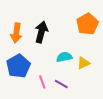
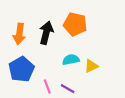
orange pentagon: (87, 24) -> (75, 24), moved, turned -30

